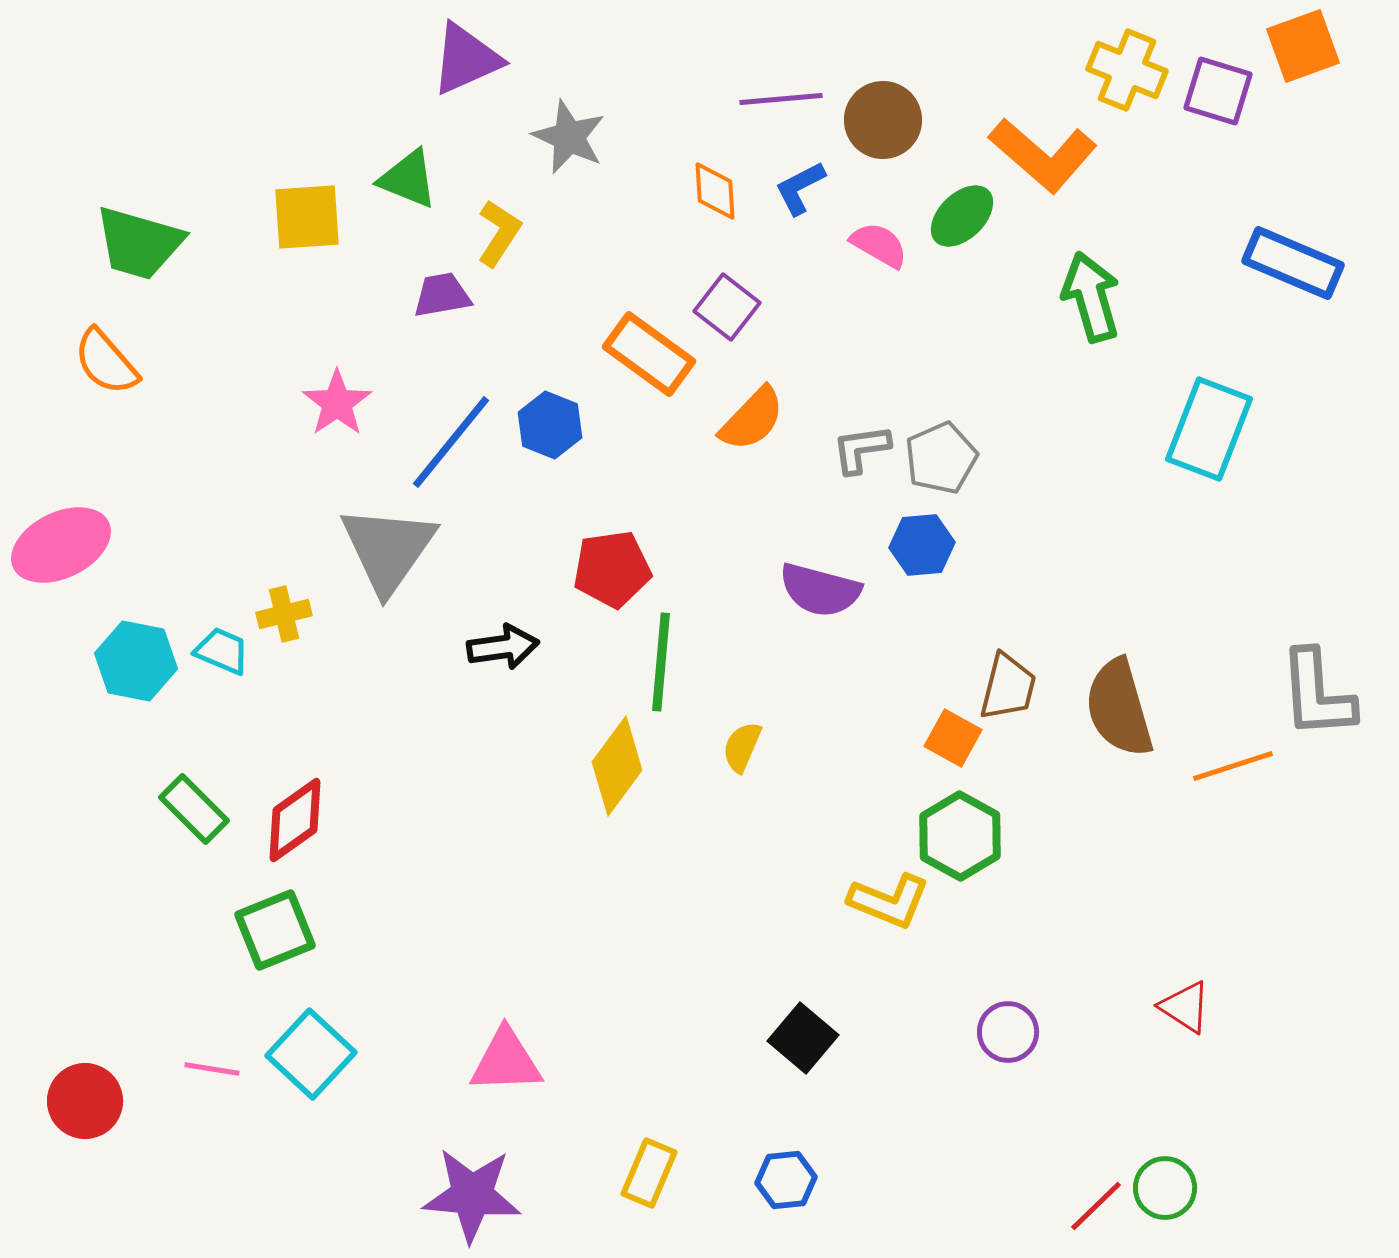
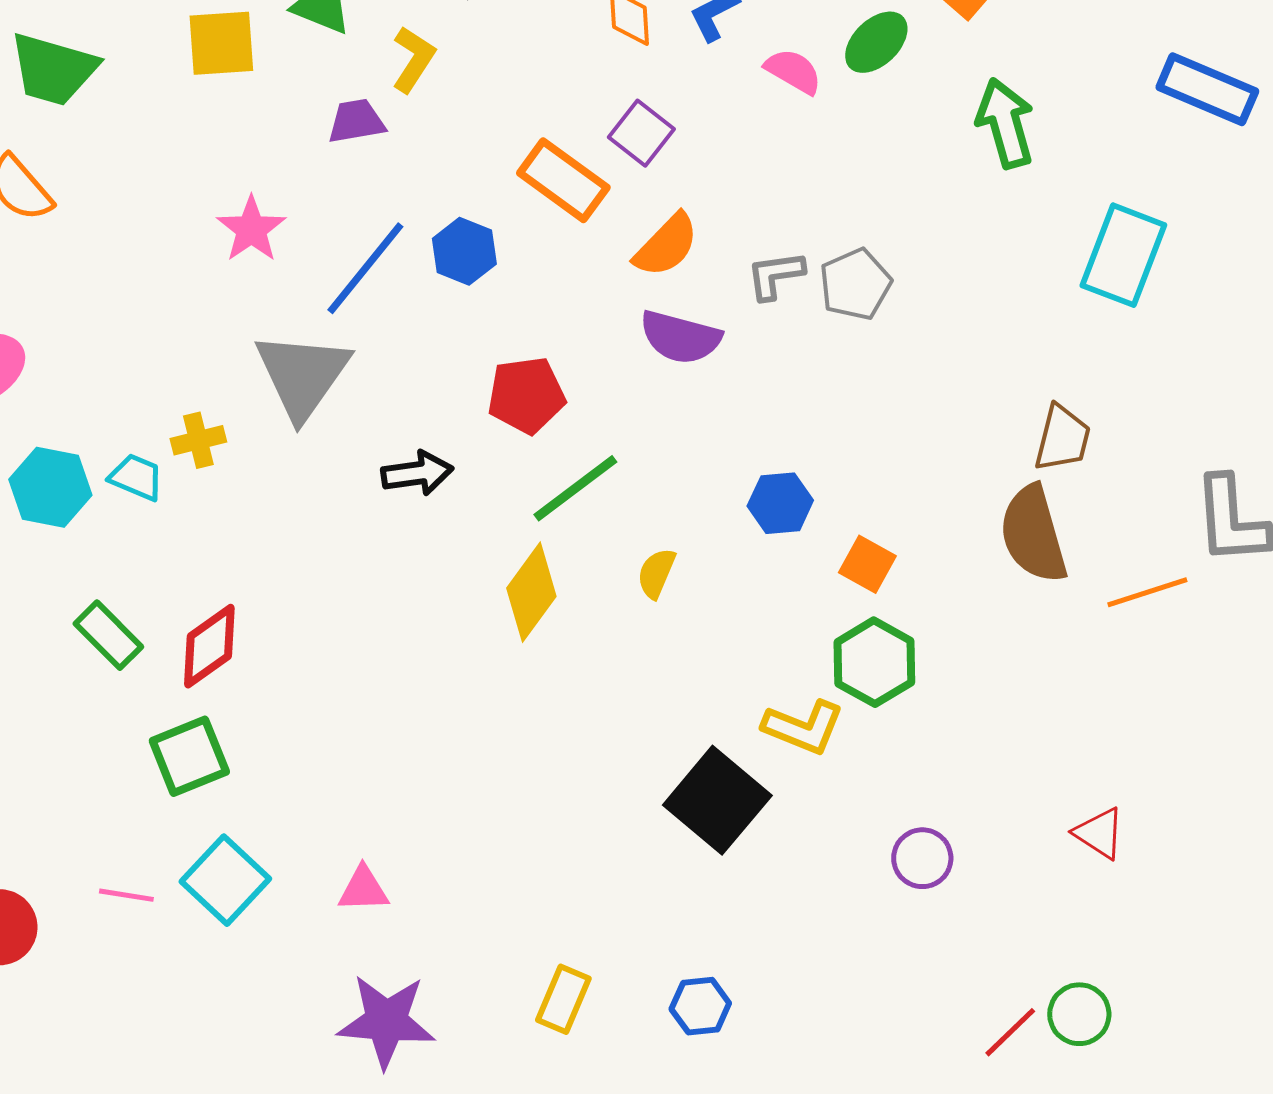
blue hexagon: (922, 545) -> (780, 503), moved
purple semicircle: (820, 590) -> (680, 337), moved
green line: (661, 662) -> (575, 488), turned 48
brown trapezoid: (1008, 687) -> (1062, 438), moved
black square: (803, 1038) -> (717, 800), moved, size x1.5
pink triangle: (506, 1061) -> (363, 889), moved, size x0.7

